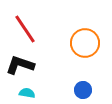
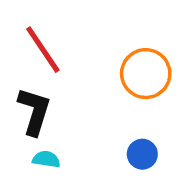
black L-shape: (20, 65) -> (34, 111), turned 88

